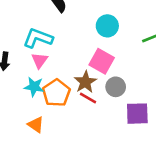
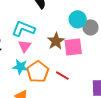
pink square: (102, 61) -> (73, 47), turned -36
brown star: (85, 82) -> (56, 41), moved
gray circle: (116, 87) -> (90, 27), moved

